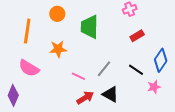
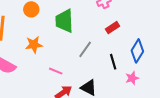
gray line: (104, 69) -> (85, 49), moved
black line: (136, 70) -> (113, 62), turned 42

